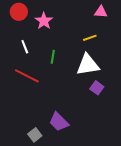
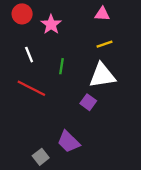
pink triangle: (101, 12) -> (102, 14), moved
purple square: (97, 88) -> (88, 102), moved

